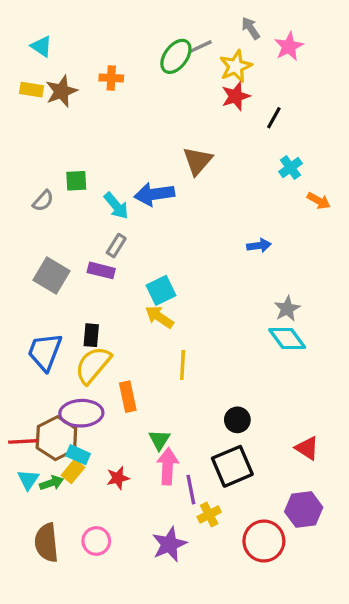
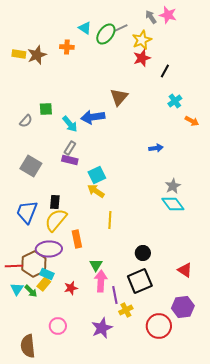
cyan triangle: (41, 46) -> (85, 28), moved
pink star: (289, 46) -> (168, 15), moved, turned -30
purple rectangle: (101, 270) -> (70, 160), moved
green arrow: (51, 483) -> (31, 291), turned 64
brown semicircle: (46, 543) -> (28, 346), moved

